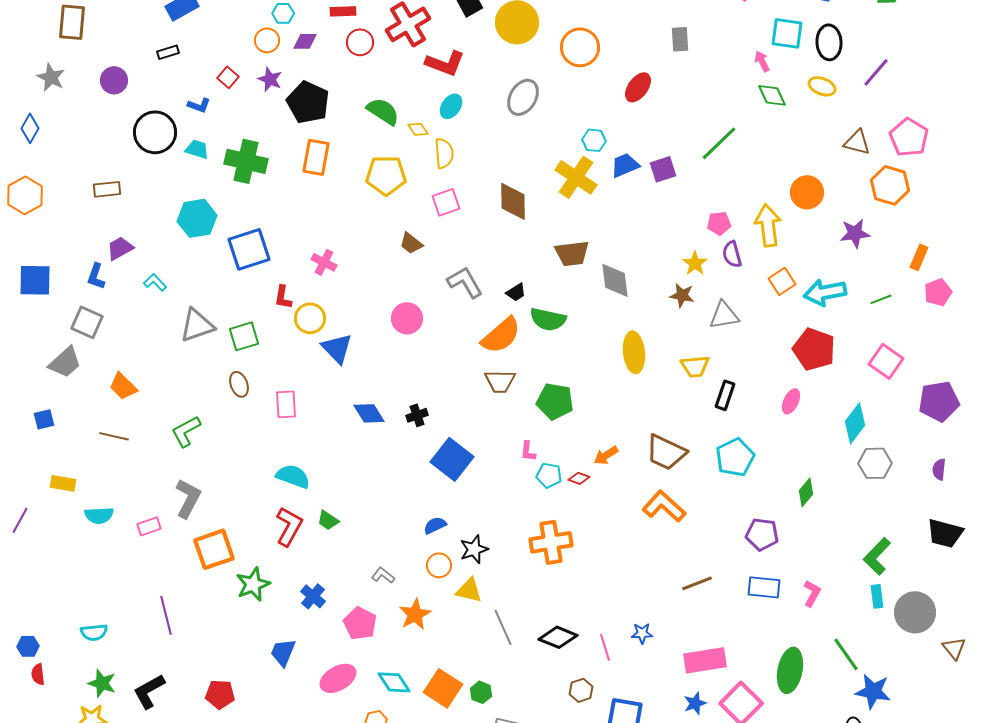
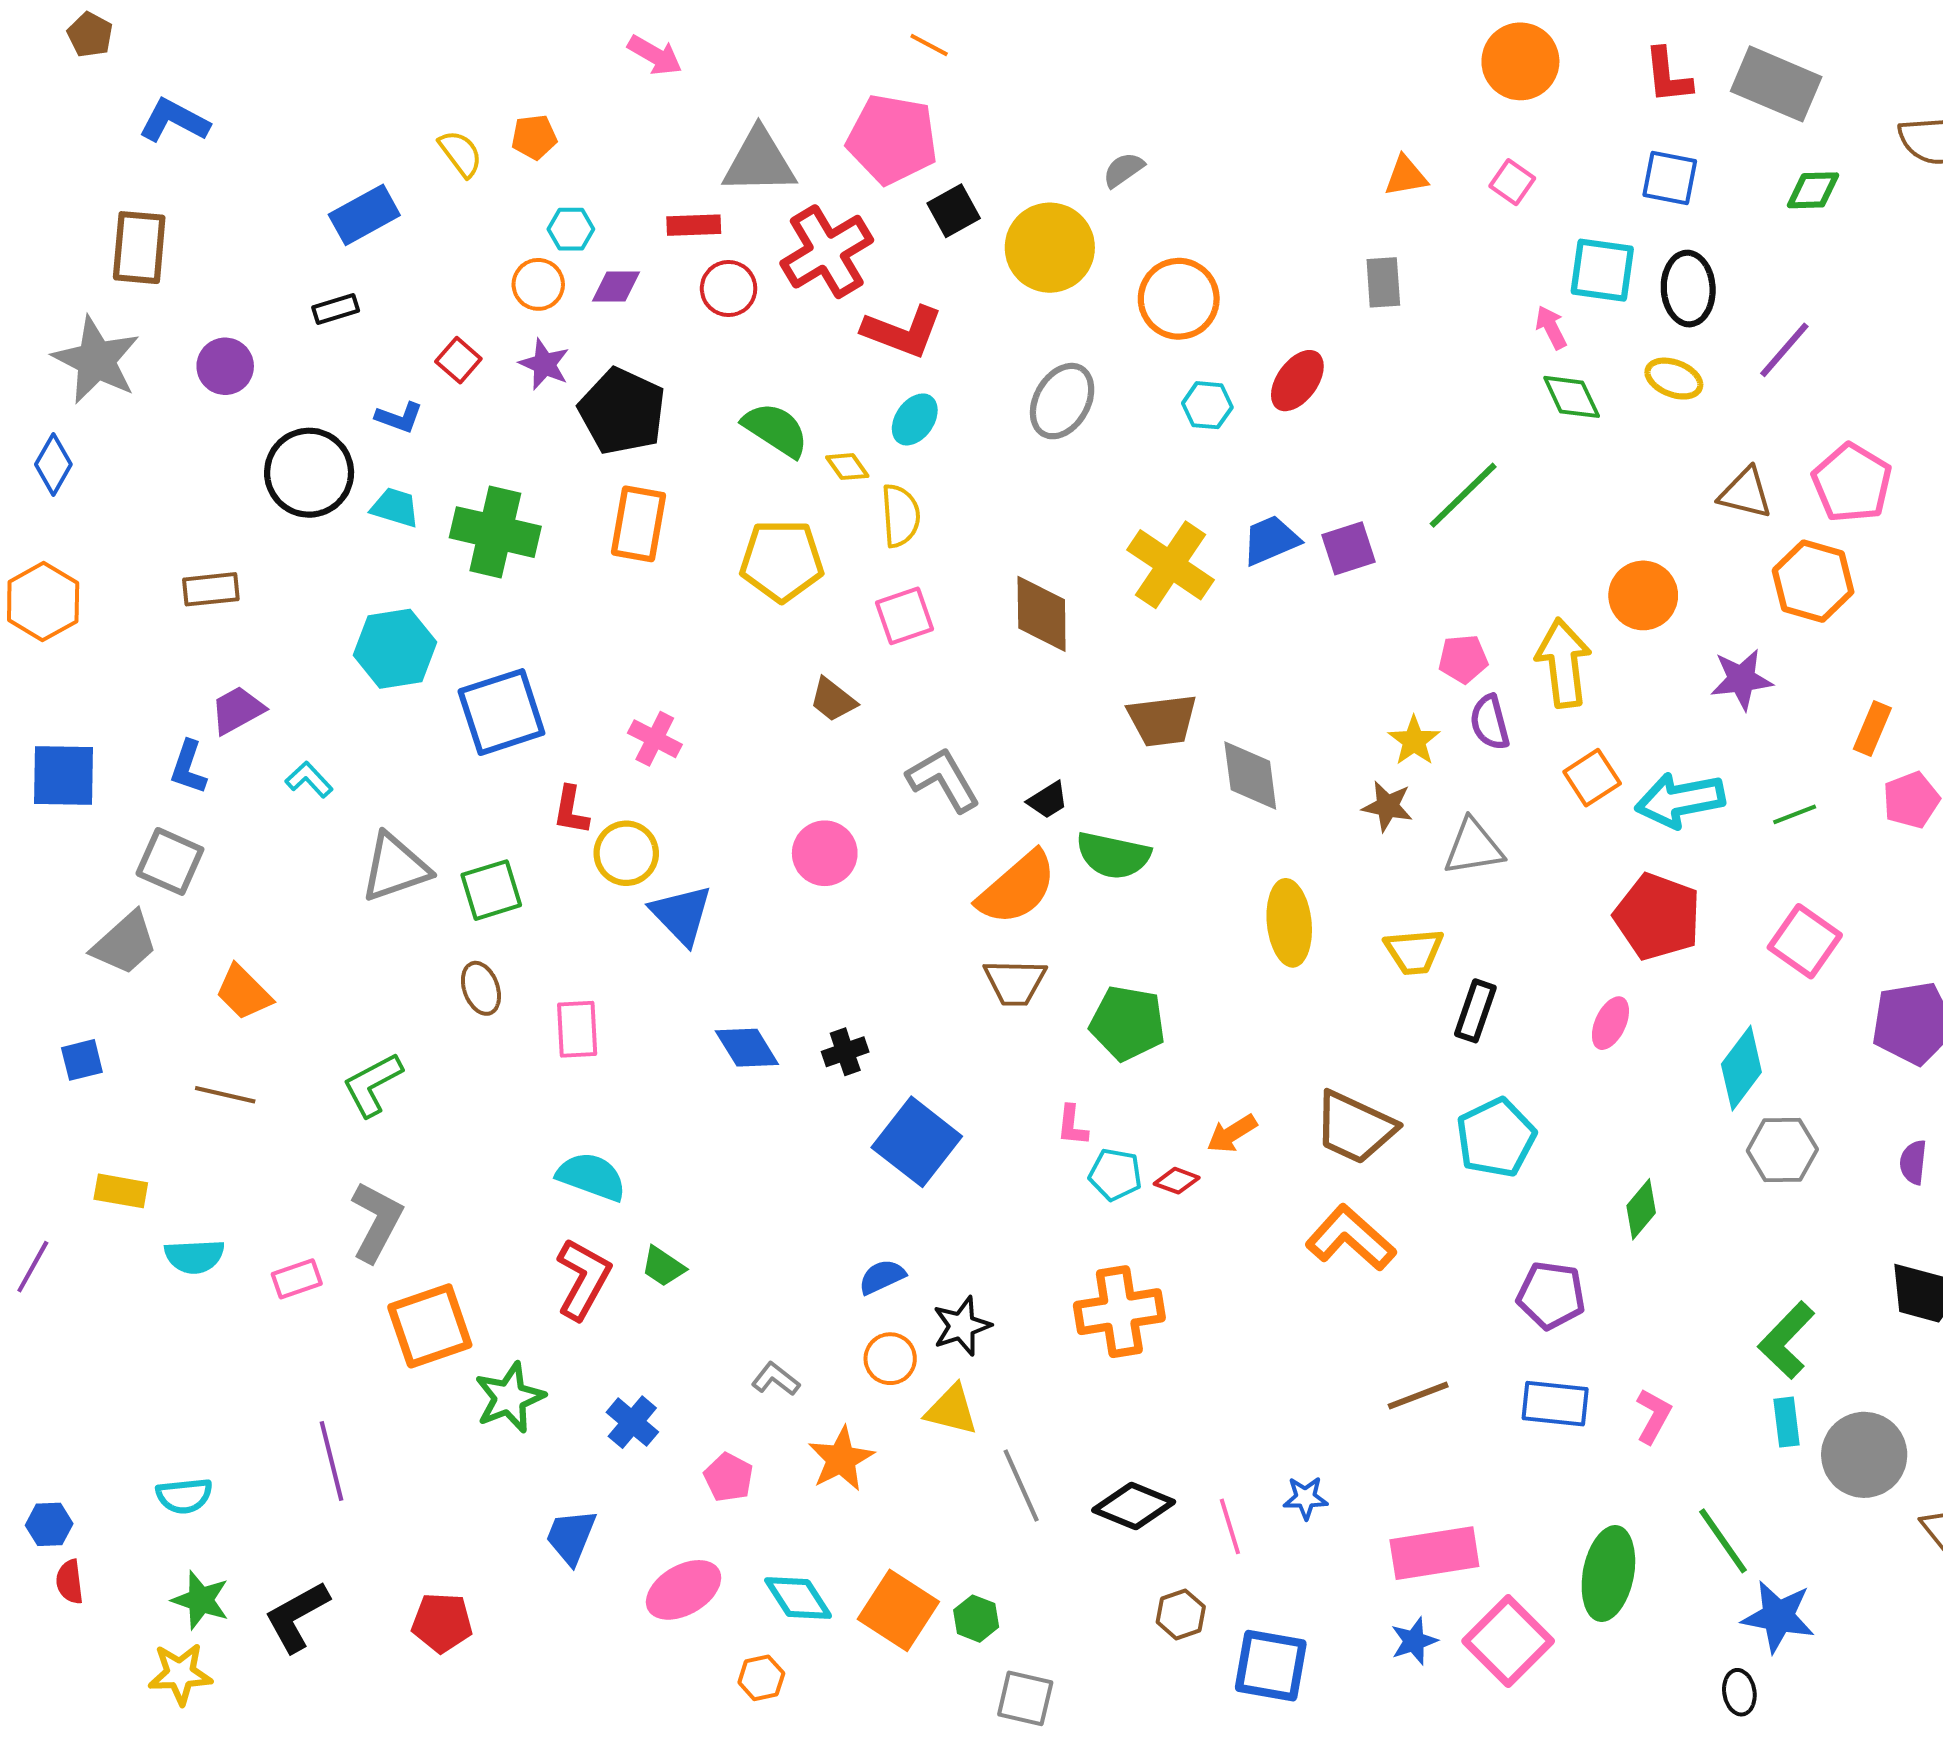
gray star: (51, 77) -> (96, 360), size x1.5
cyan hexagon: (594, 140) -> (1207, 405), moved
pink pentagon: (360, 623) -> (729, 1477), size x0.7

